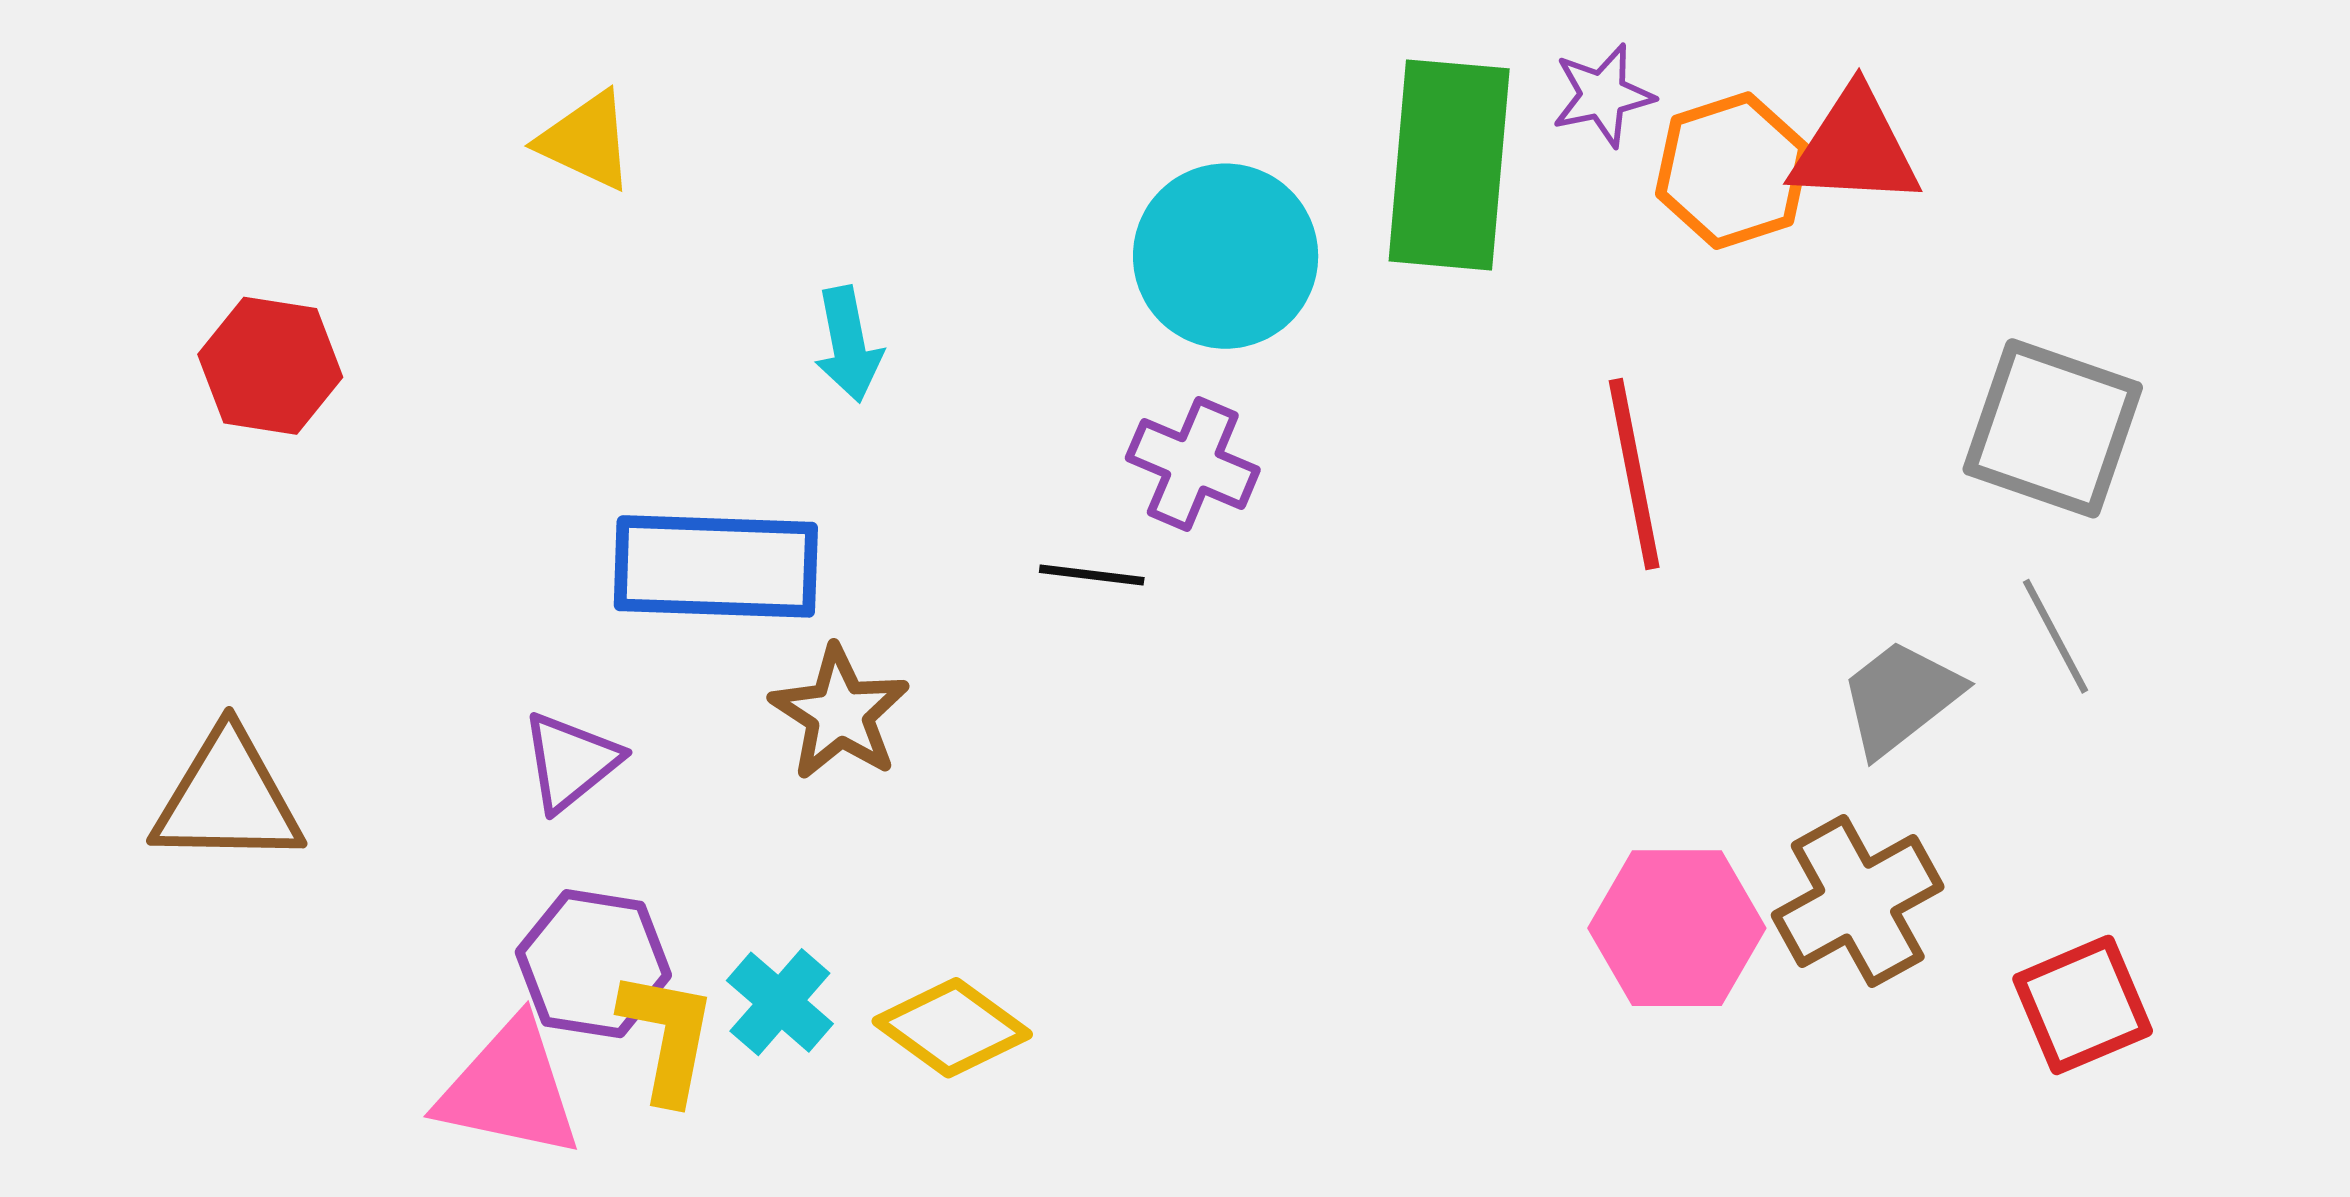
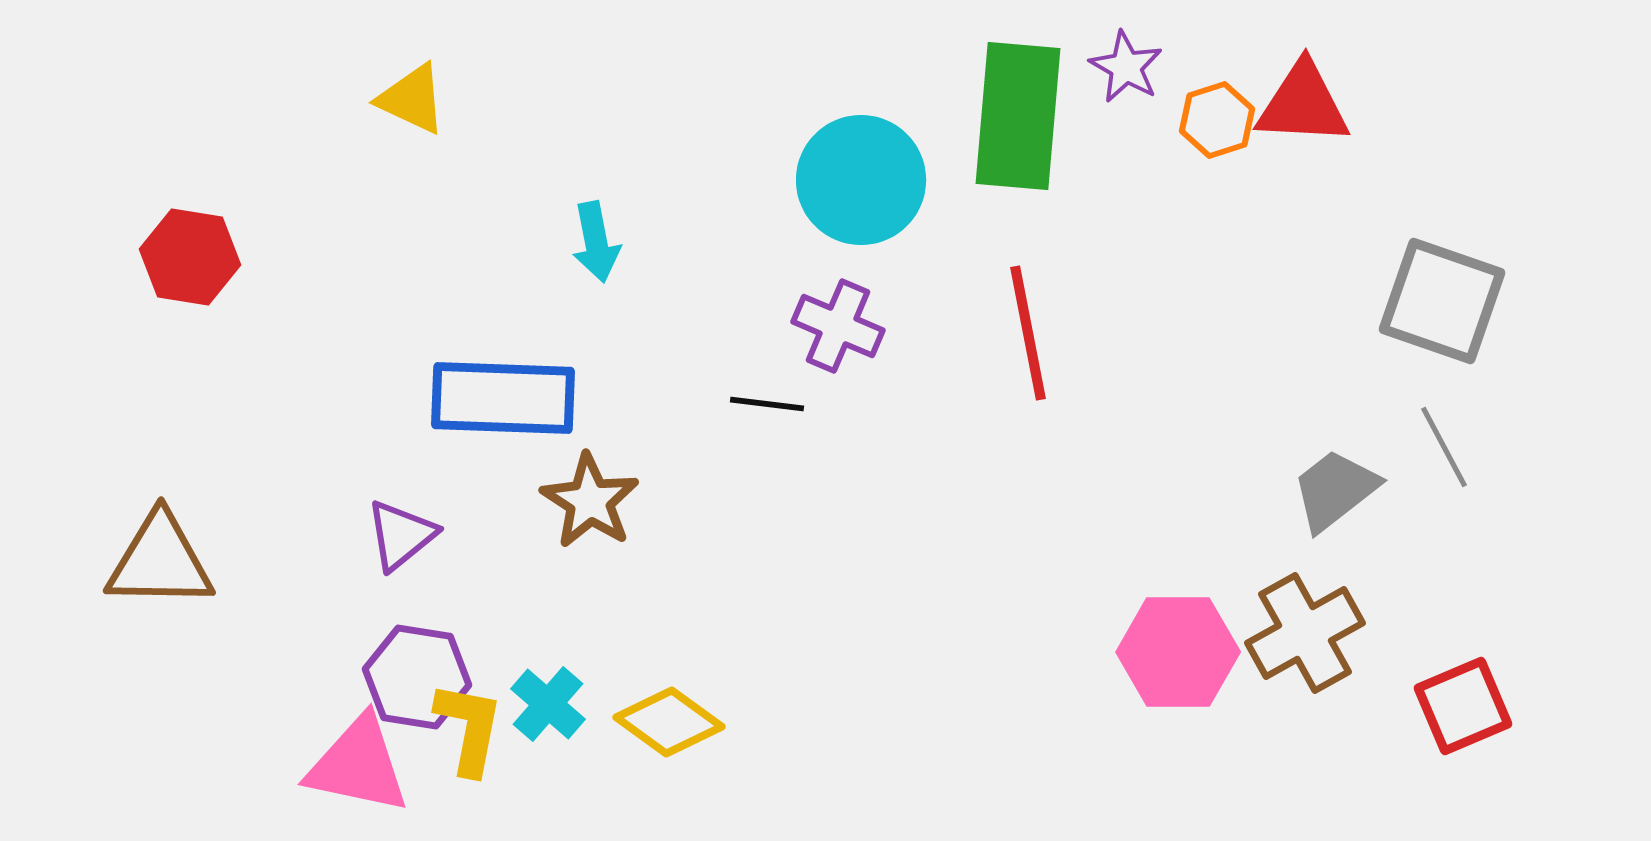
purple star: (1603, 95) -> (1126, 67), turned -30
orange hexagon: (1732, 171) -> (1217, 120), size x0.7
red line: (1634, 474) -> (1028, 333), moved

